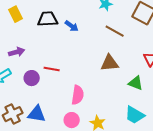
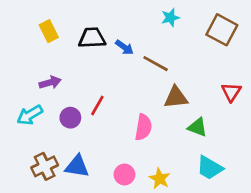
brown line: (115, 31) -> (156, 64), moved
red line: (52, 69) -> (97, 106), turned -70
green triangle: (136, 83) -> (197, 127), moved
pink semicircle: (78, 95) -> (143, 127), moved

